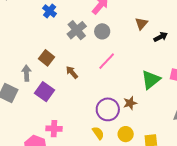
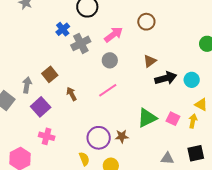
gray cross: (77, 30) -> (81, 43), moved
black arrow: (161, 37) -> (166, 78), size x1.5
pink cross: (54, 129) -> (47, 136), moved

